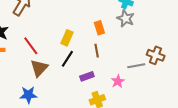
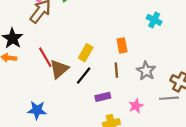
gray star: (126, 18) -> (146, 71), moved
gray line: (136, 66) -> (169, 98), moved
brown triangle: (39, 68) -> (59, 69), moved

